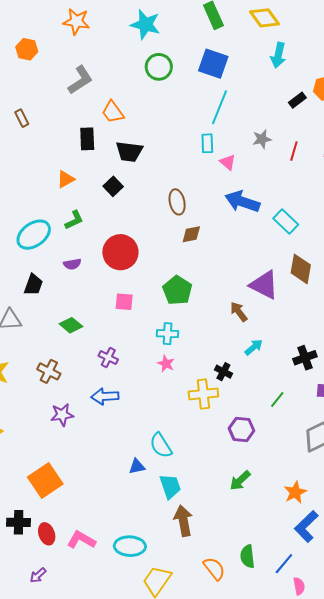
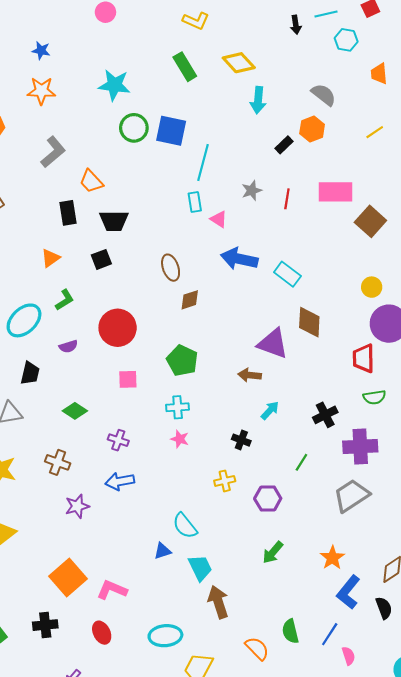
blue square: (213, 64) -> (171, 131), moved
black square: (113, 186) -> (101, 259), turned 30
brown arrow: (239, 312) -> (250, 375), turned -40
yellow cross: (203, 394) -> (225, 481), moved, size x0.7
red ellipse: (47, 534) -> (102, 633), moved
pink L-shape: (81, 540) -> (112, 590), moved

